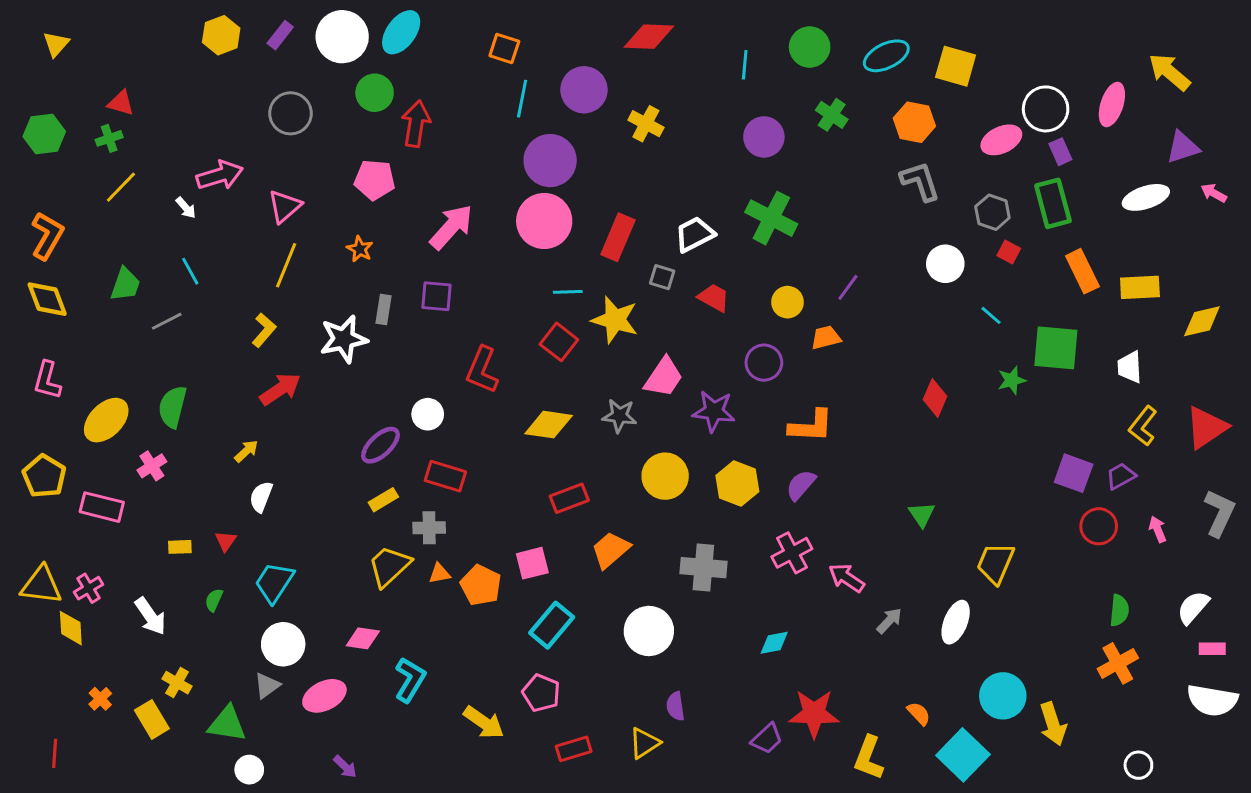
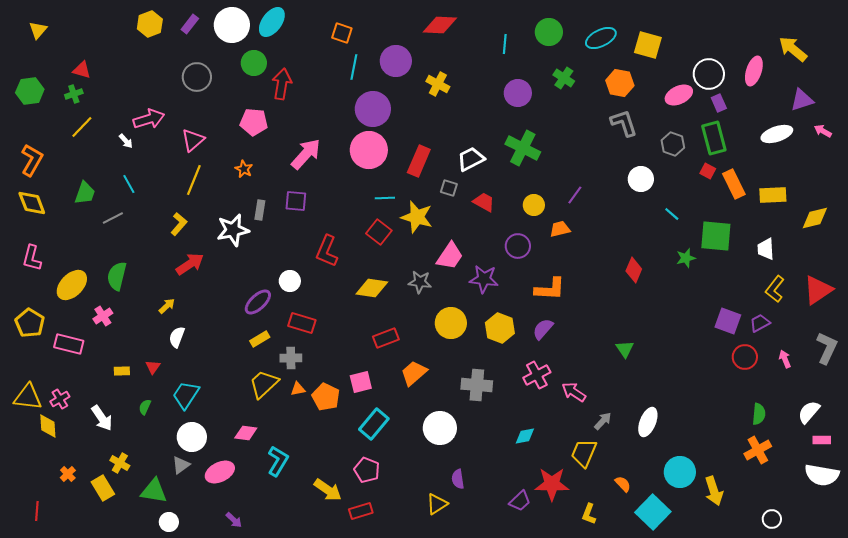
red square: (1009, 252) -> (708, 171), moved
yellow trapezoid: (995, 563) -> (584, 453), moved
red rectangle: (574, 749) -> (361, 511), moved
yellow L-shape: (869, 758) -> (589, 514), size x0.7

